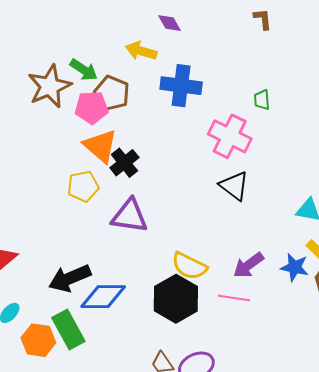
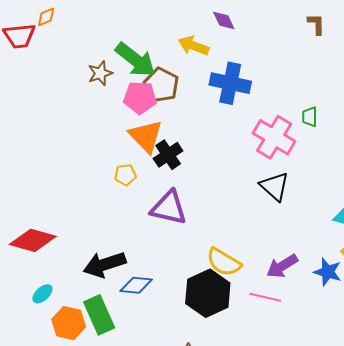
green arrow: (84, 70) -> (135, 60), size x1.5
brown star: (49, 86) -> (100, 73), size x0.6
green trapezoid: (262, 100) -> (310, 117), moved
yellow pentagon: (83, 186) -> (125, 175), size x0.7
blue diamond: (103, 297) -> (136, 285), size x0.7

